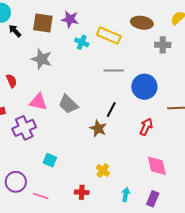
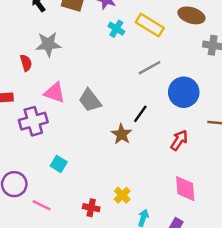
gray star: (42, 59) -> (48, 44), moved, turned -30
gray line: (114, 71) -> (150, 68), turned -36
yellow cross: (103, 170) -> (122, 195), moved

